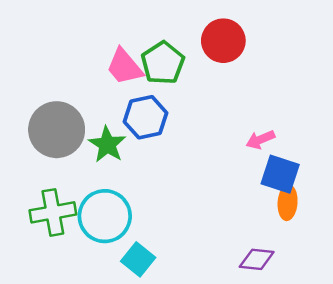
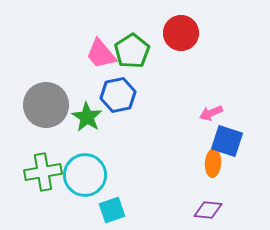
orange ellipse: (288, 203) -> (213, 163), moved
cyan square: (138, 259) -> (112, 210), turned 32

